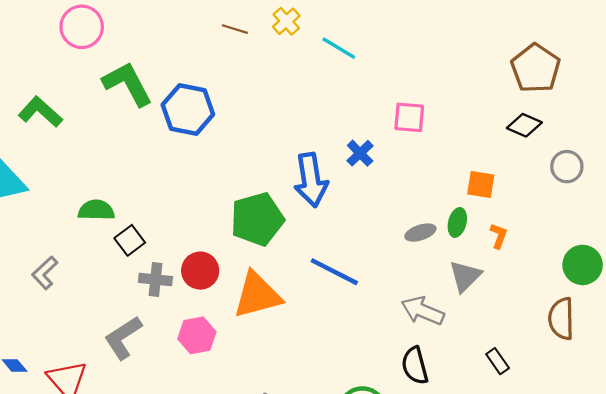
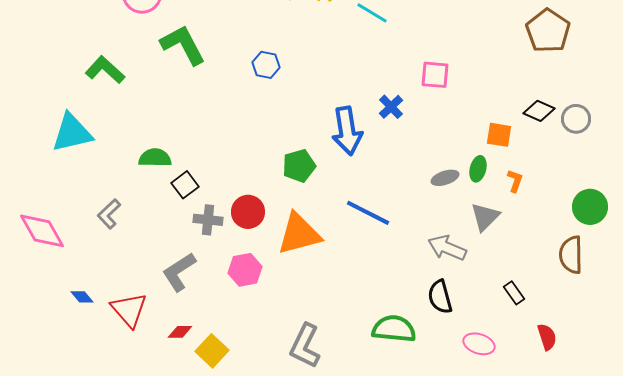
blue hexagon: (188, 110) -> (266, 65), moved, size x0.6
black diamond: (524, 125) -> (539, 111), moved
green pentagon: (257, 219) -> (299, 166), size x0.7

